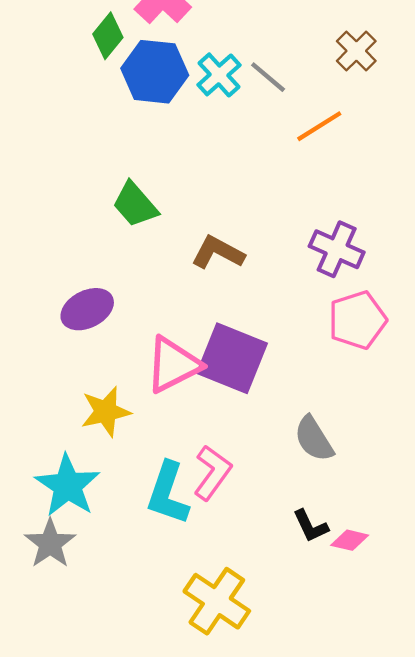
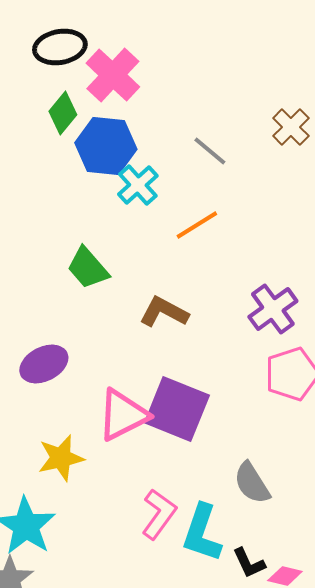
cyan cross: (219, 75) -> (138, 185), moved
orange line: (319, 126) -> (197, 225), moved
purple cross: (337, 249) -> (273, 309), turned 30
cyan L-shape: (168, 493) -> (202, 533), moved

